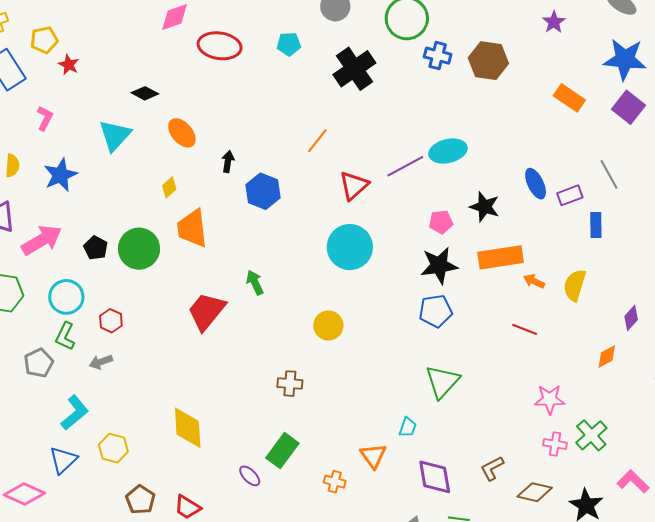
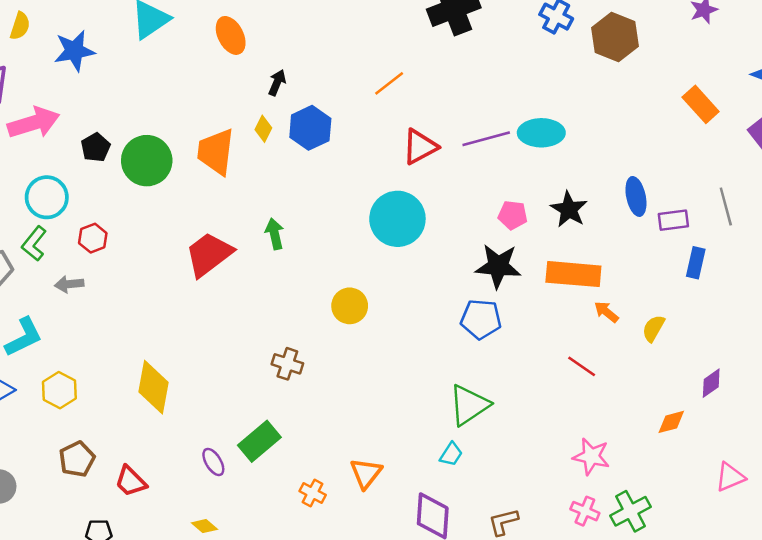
yellow diamond: (169, 187) -> (263, 129), moved, turned -35
yellow semicircle: (575, 285) -> (653, 328), size x0.7
cyan trapezoid: (408, 427) -> (451, 454), moved

